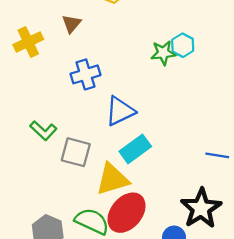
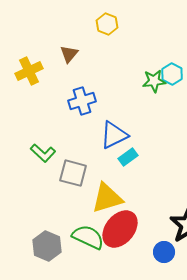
cyan rectangle: (135, 149) -> (128, 157), moved, size x0.7

